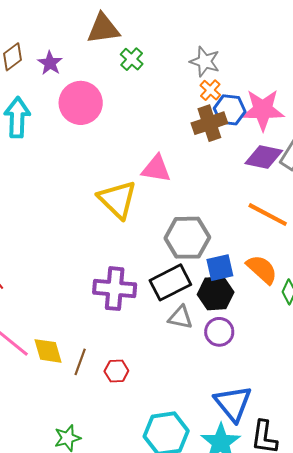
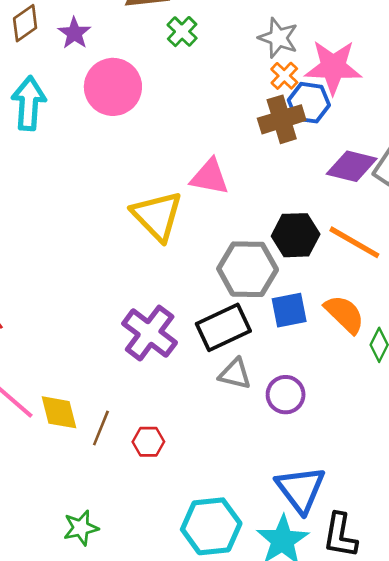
pink star: (263, 110) -> (333, 67), moved
purple cross: (115, 289) -> (150, 333), turned 30
black hexagon: (216, 293) -> (296, 235), moved

